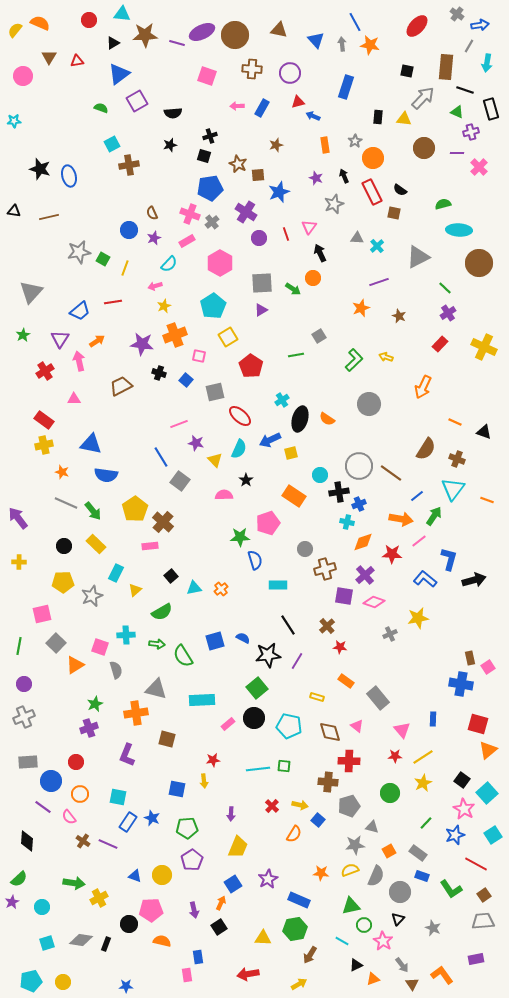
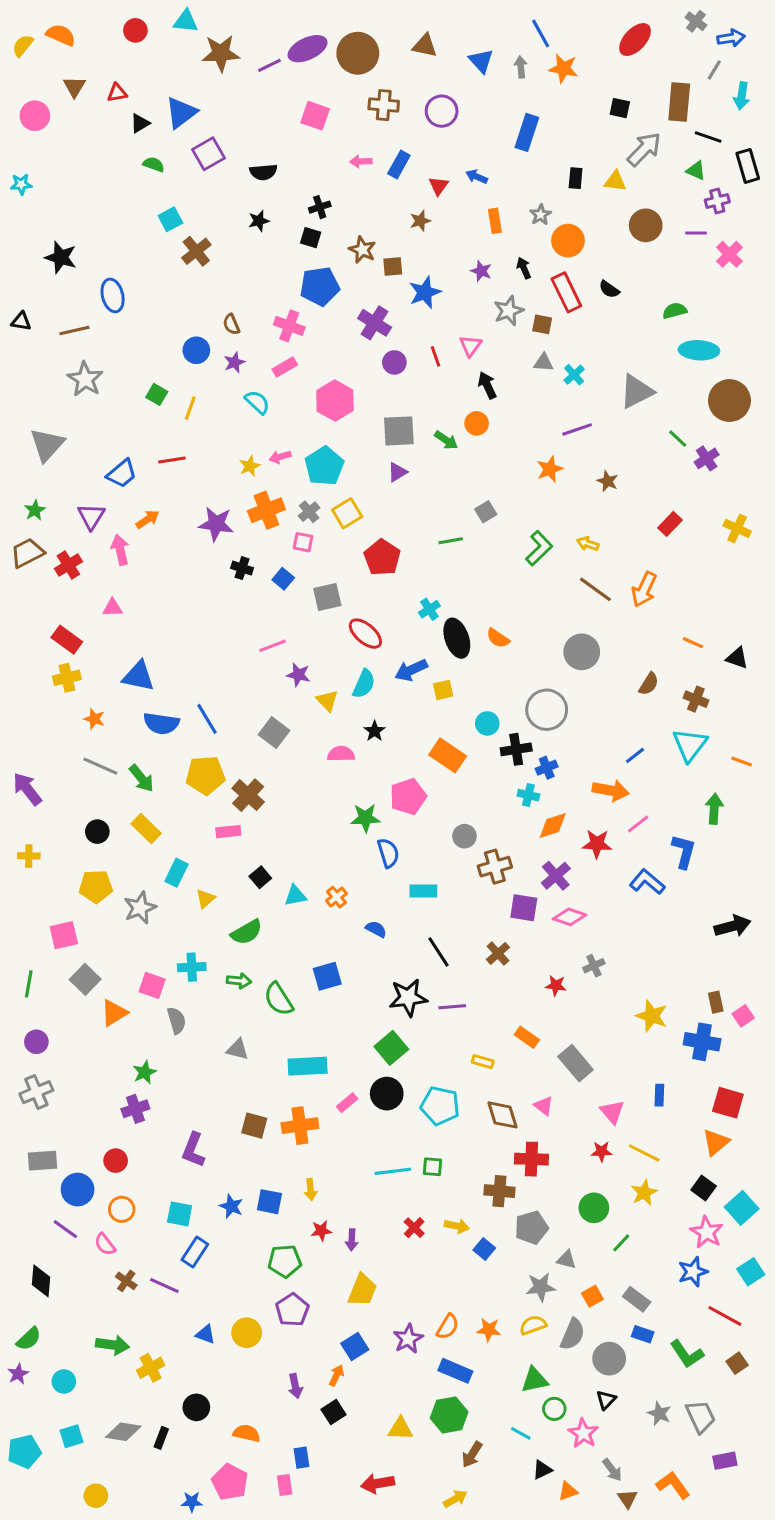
black triangle: (113, 43) -> (140, 123), moved
purple line: (177, 43) -> (269, 65), turned -42
red triangle: (298, 102) -> (439, 186), moved, turned -40
brown cross: (129, 165) -> (196, 251), turned -30
blue ellipse: (69, 176) -> (113, 295), moved
brown square: (394, 213) -> (542, 324), moved
gray cross: (212, 222) -> (309, 512), moved
gray star: (79, 252) -> (85, 379), moved, turned -30
cyan semicircle: (169, 264) -> (257, 402), turned -90
pink arrow: (155, 286) -> (280, 457), moved
purple cross: (448, 313) -> (707, 458), moved
yellow cross: (484, 347) -> (737, 528), size x0.7
brown trapezoid: (121, 386) -> (27, 553), moved
gray circle: (369, 404) -> (582, 652), moved
black ellipse: (300, 419) -> (457, 638), turned -35
brown semicircle: (426, 449) -> (649, 684), size x0.7
blue line: (161, 457) -> (207, 719), moved
brown line: (391, 473) -> (595, 589), moved
yellow pentagon: (135, 509) -> (205, 775), turned 30
green arrow: (434, 516) -> (714, 809), moved, turned -30
black arrow: (474, 580) -> (733, 926), moved
yellow star: (418, 618) -> (652, 1016), moved, turned 30
blue semicircle: (243, 638) -> (376, 929), moved
red star: (340, 647) -> (556, 985), moved
purple line: (297, 661) -> (452, 1007), turned 54
gray triangle: (156, 689) -> (237, 1049), size x0.7
orange cross: (136, 713) -> (300, 1126), moved
orange triangle: (488, 750) -> (716, 1142), moved
yellow line: (423, 757) -> (644, 1153), turned 60
red star: (213, 760) -> (321, 1231), moved
blue star: (152, 818) -> (231, 1206), moved
green line: (426, 823) -> (621, 1243), moved
orange semicircle: (294, 834) -> (448, 1327), moved
pink pentagon: (151, 910) -> (230, 1482), moved, turned 30
gray trapezoid: (483, 921) -> (701, 1416), moved, turned 70
cyan pentagon: (31, 981) -> (24, 1452), moved

